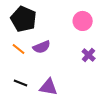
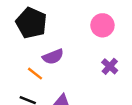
orange line: (19, 49) -> (35, 74), moved

